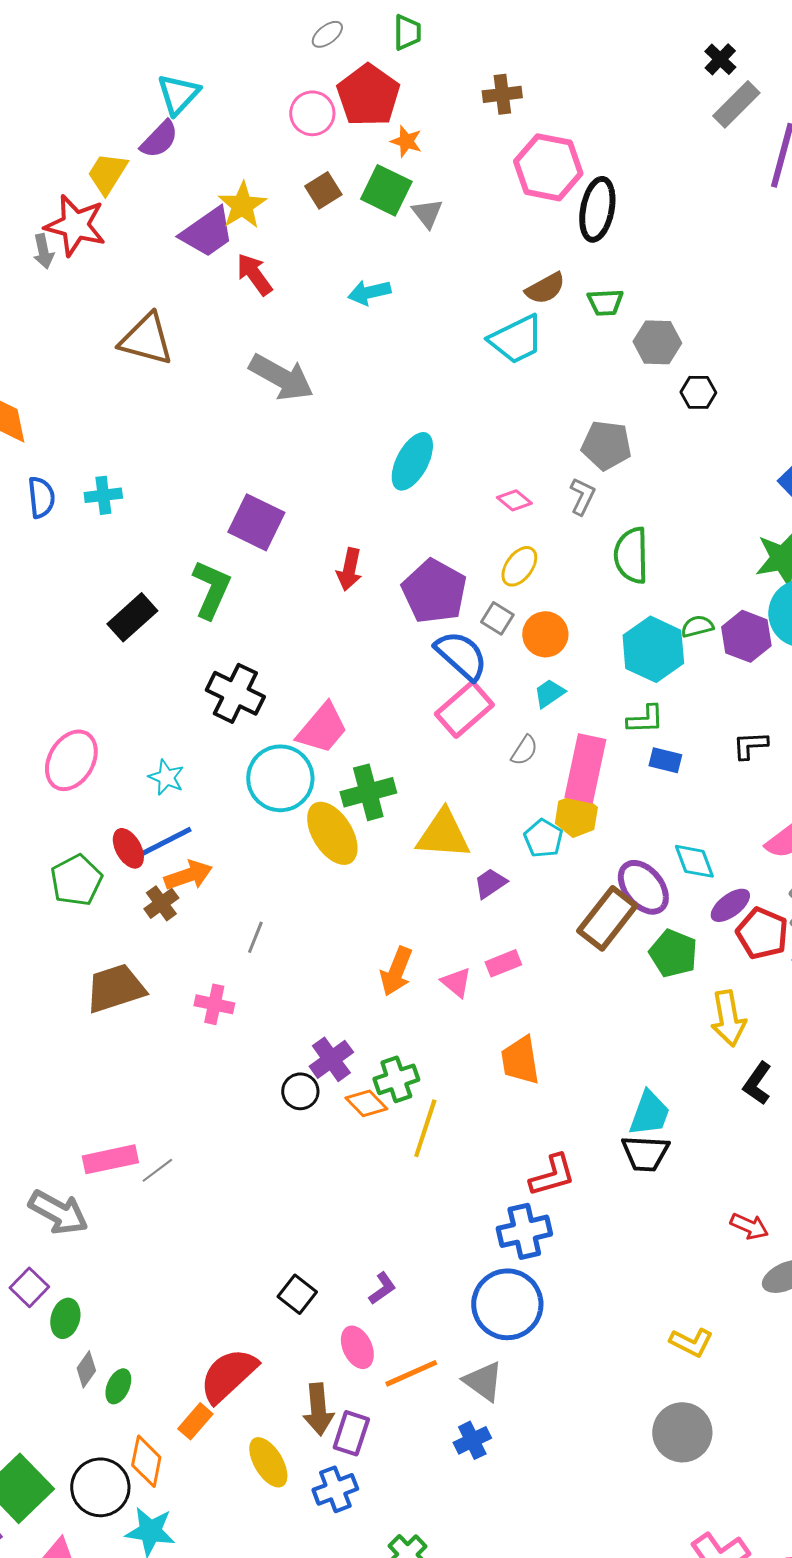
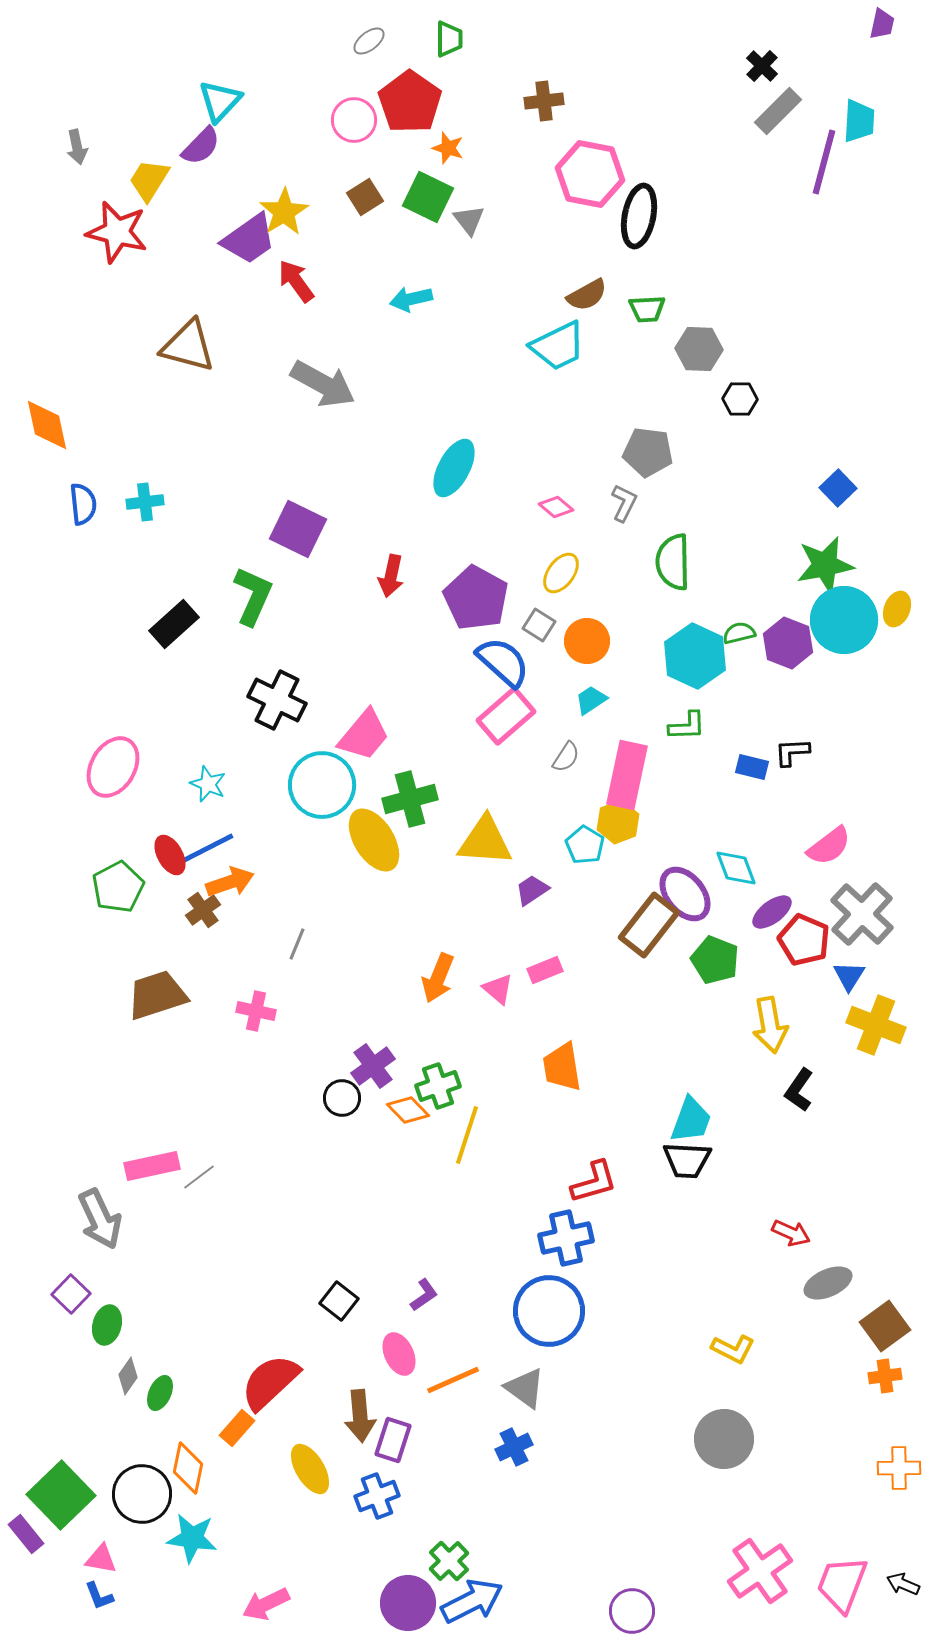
gray arrow: (43, 251) -> (77, 147), moved
blue rectangle: (665, 760) -> (752, 767), moved
gray arrow: (58, 1212) -> (100, 1219), turned 36

